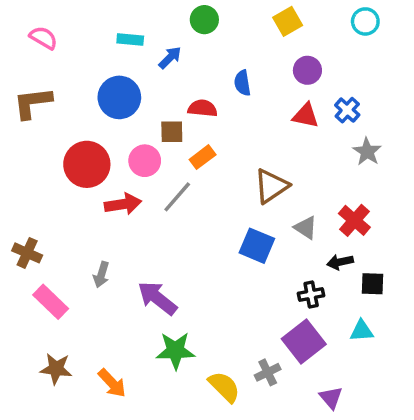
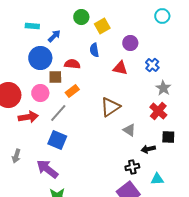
green circle: (204, 20) -> (81, 17), moved
yellow square: (288, 21) -> (102, 26), moved
blue circle: (119, 97) -> (40, 58), moved
red triangle: (306, 115) -> (120, 68), moved
red cross: (354, 220) -> (158, 111), moved
blue square: (257, 246) -> (57, 140), moved
black square: (373, 284) -> (168, 137), moved
cyan triangle: (362, 331) -> (157, 179), moved

